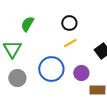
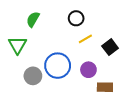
yellow line: (70, 43) -> (85, 39), moved
gray circle: (17, 78) -> (33, 76), moved

